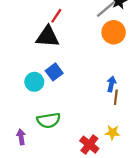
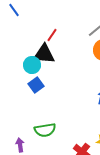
blue square: (54, 72) -> (36, 85), moved
cyan circle: (34, 82) -> (32, 65), moved

